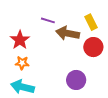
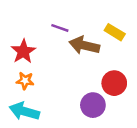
yellow rectangle: (91, 22) -> (115, 32), turned -35
red circle: (93, 47) -> (114, 83), moved

